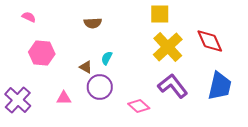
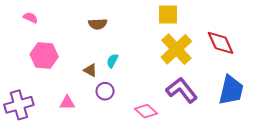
purple circle: (100, 87) -> (105, 91), size x0.7
purple cross: (18, 100) -> (19, 105), turned 32

